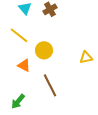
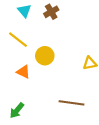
brown line: (50, 85) -> (72, 103), moved, turned -55

